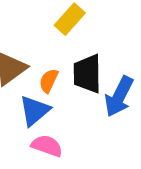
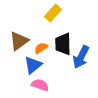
orange semicircle: (49, 81) -> (41, 48), turned 32

